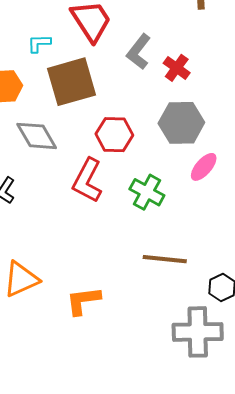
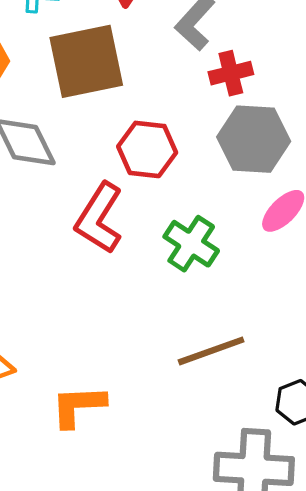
red cross: (177, 68) -> (231, 73), moved, turned 36
brown line: (165, 259) -> (211, 351), turned -30

